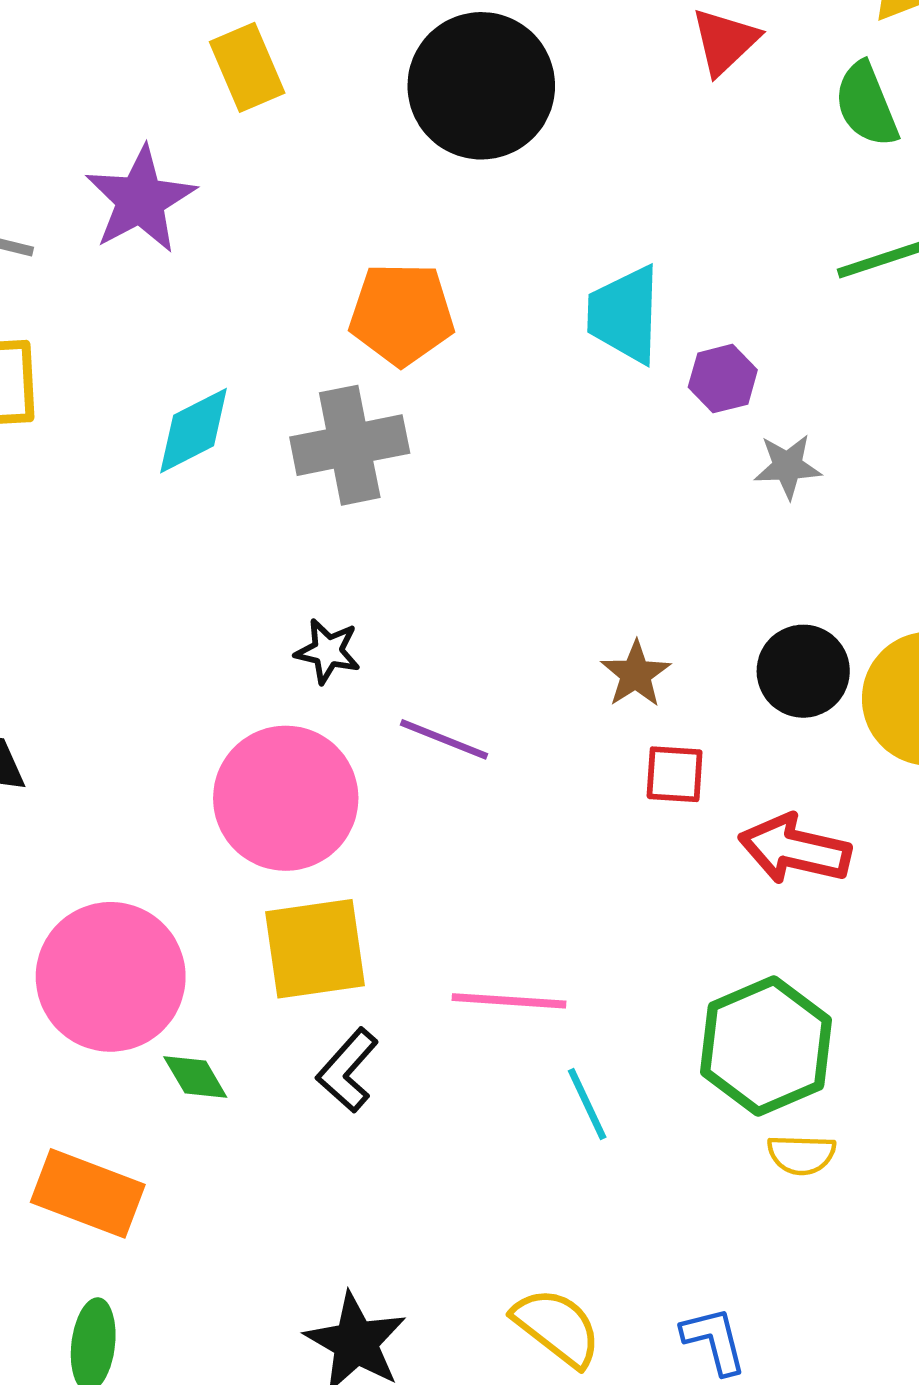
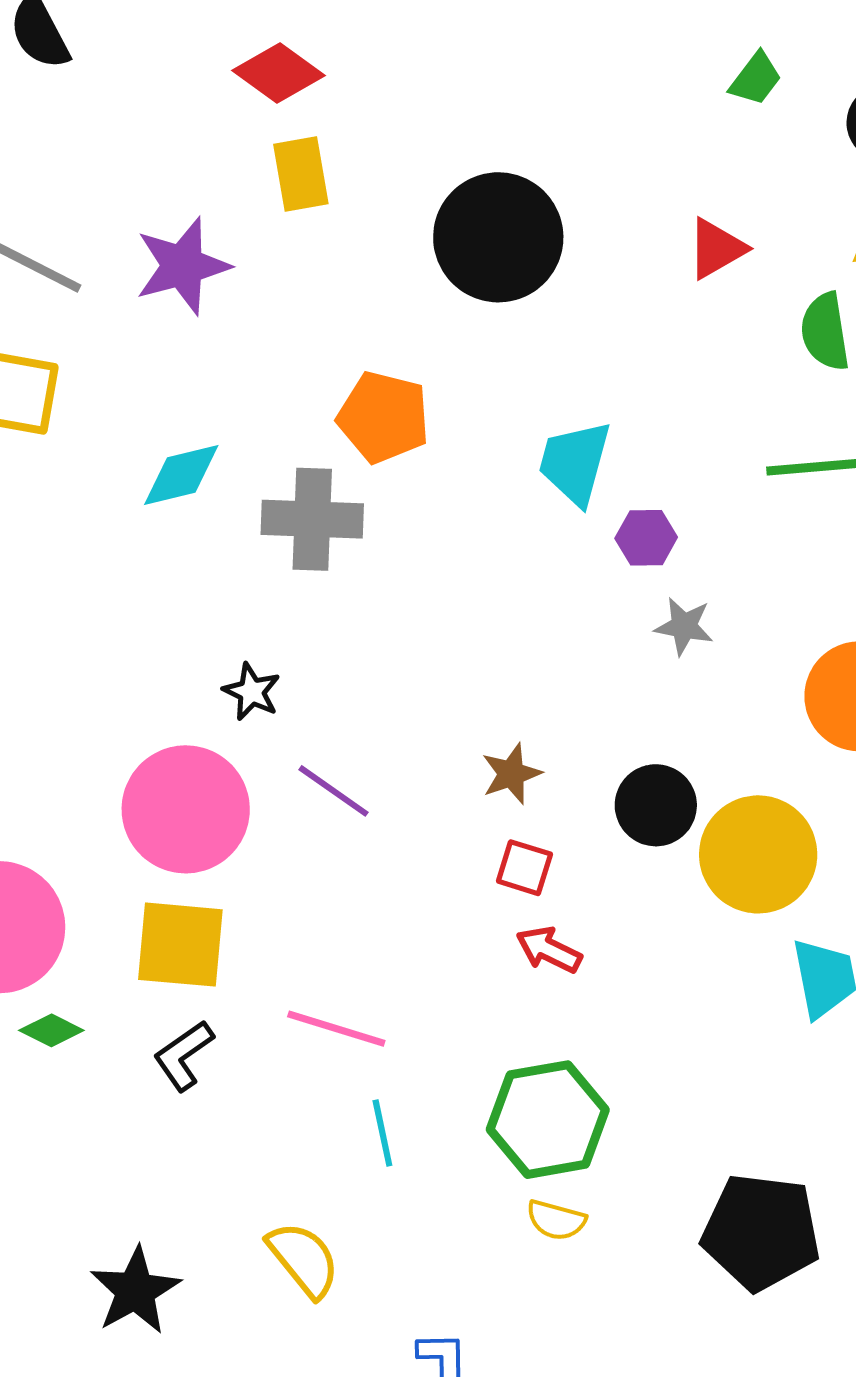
red arrow: (795, 849) -> (549, 950), moved, size x0.7
green diamond: (195, 1077) -> (51, 1030), turned -46
yellow semicircle: (557, 1327) -> (304, 1259), moved

